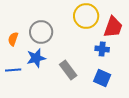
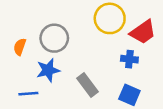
red trapezoid: (113, 27) -> (143, 32), turned 35
blue line: (13, 70) -> (28, 94), moved

